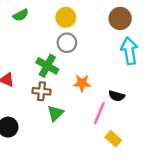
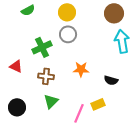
green cross: (47, 66) -> (42, 47), moved, turned 36
green triangle: (55, 113) -> (51, 101), moved
pink line: (99, 113) -> (79, 113), moved
yellow rectangle: (113, 139) -> (98, 104), moved, turned -64

